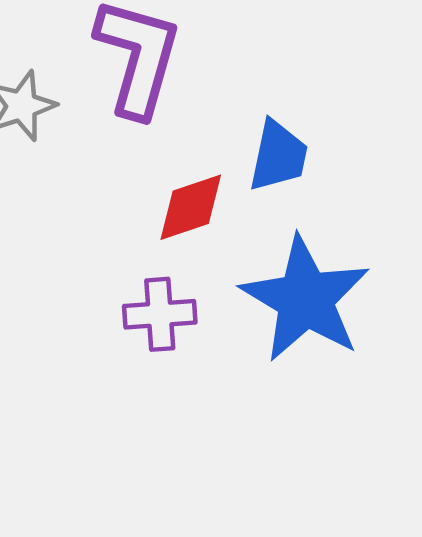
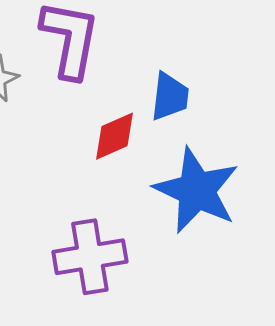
purple cross: (160, 314) -> (90, 257), moved, size x1.5

